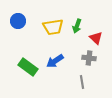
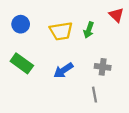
red triangle: (96, 38) -> (116, 15), moved
green rectangle: (28, 67) -> (22, 63), moved

